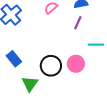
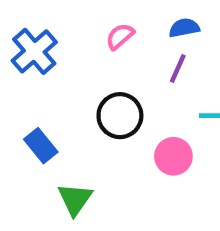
black circle: (51, 66) -> (120, 116), moved

